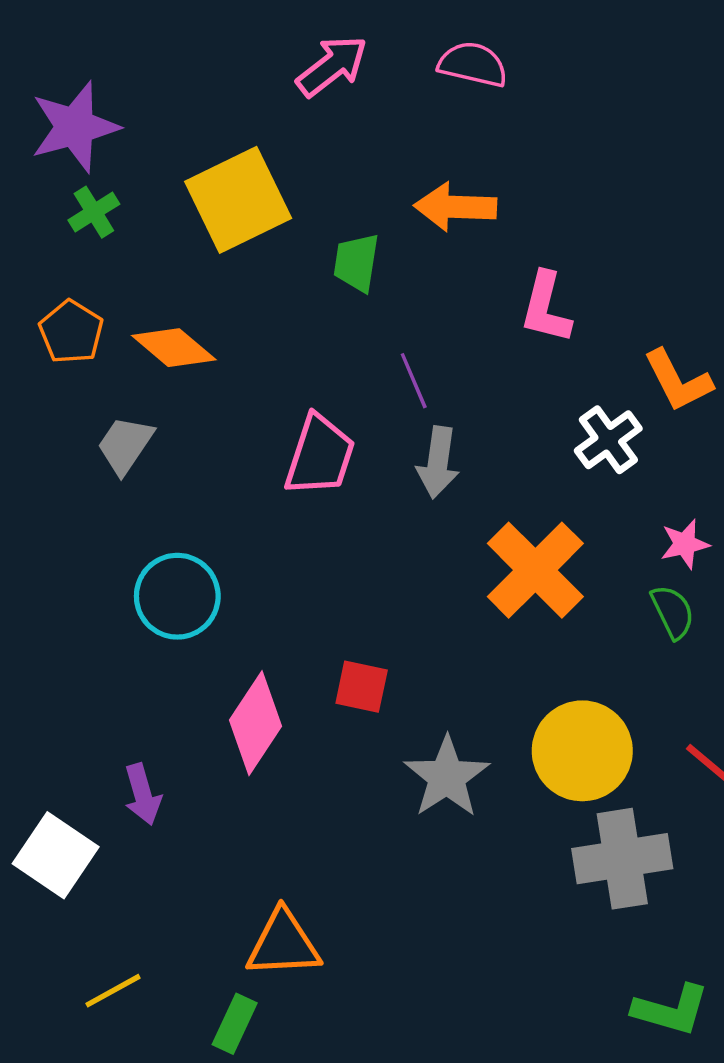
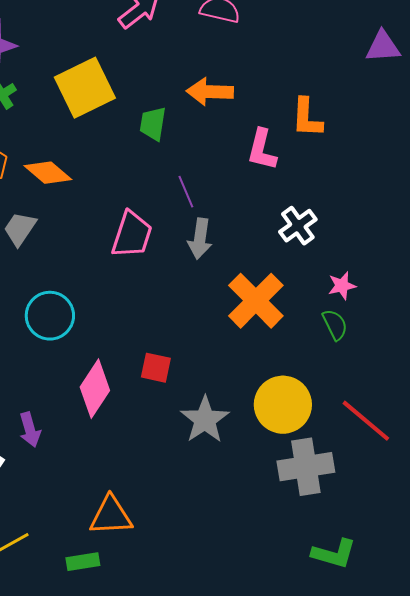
orange L-shape: (678, 381) -> (307, 118), moved, turned 30
green rectangle: (235, 1024) -> (83, 562), turned 56

